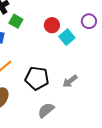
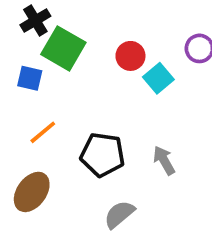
green square: (16, 21) -> (63, 48), size x1.6
gray arrow: (70, 81) -> (164, 160), turned 98

